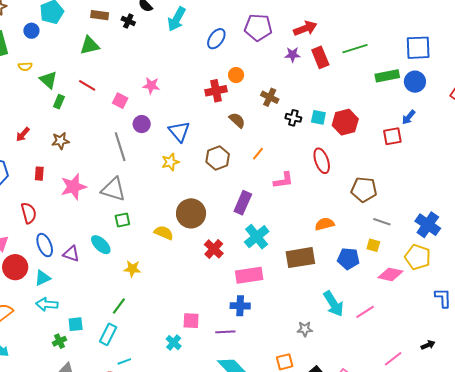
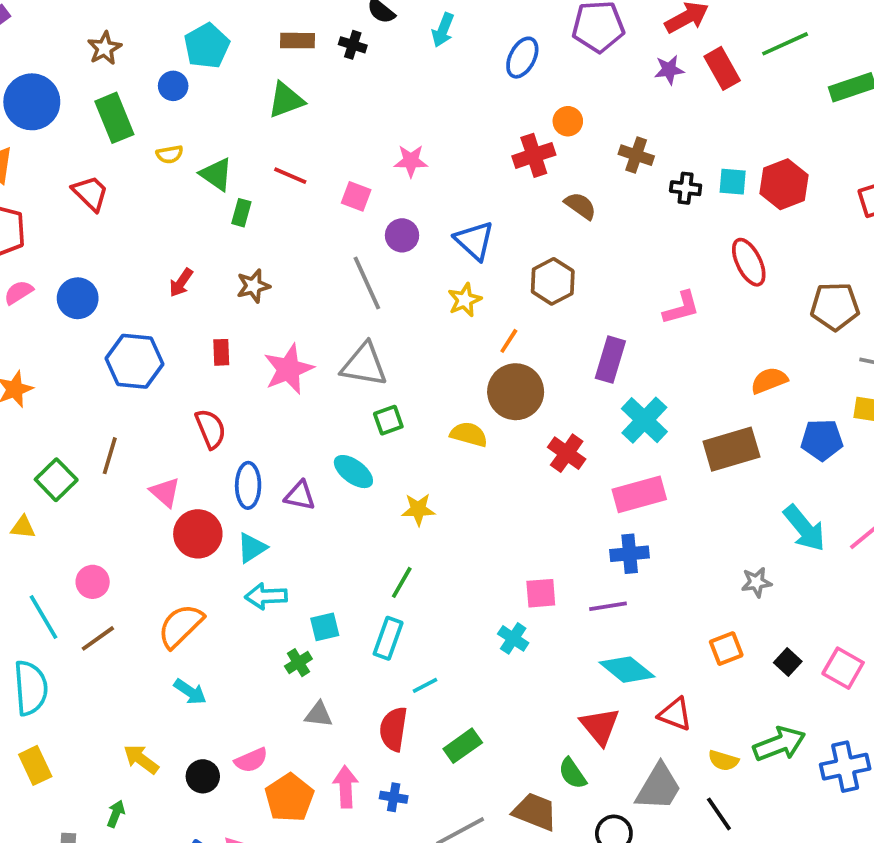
cyan arrow: (177, 19) -> (443, 30), size x0.7
orange line: (258, 154) -> (509, 341), moved
blue ellipse: (45, 245) -> (248, 485), turned 30

